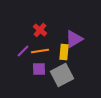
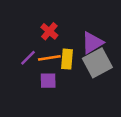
yellow rectangle: (64, 52) -> (67, 59), moved
gray square: (62, 75) -> (97, 63), moved

